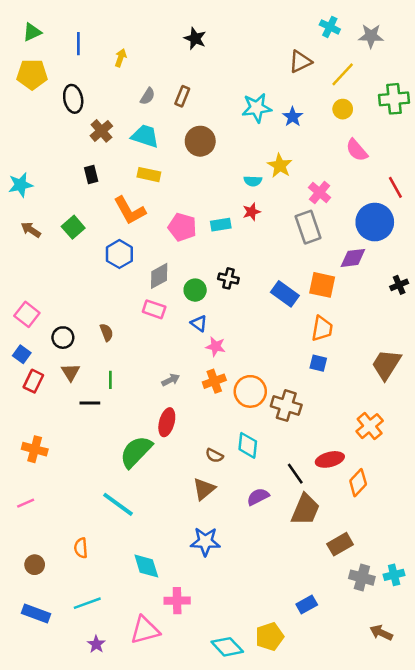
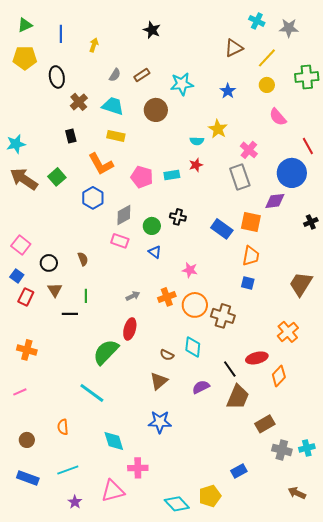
brown rectangle: (182, 96) -> (142, 75), turned 35
cyan star: (257, 108) -> (182, 84), moved
brown arrow: (31, 230) -> (24, 179), size x1.8
pink star: (216, 347) -> (190, 270), moved

